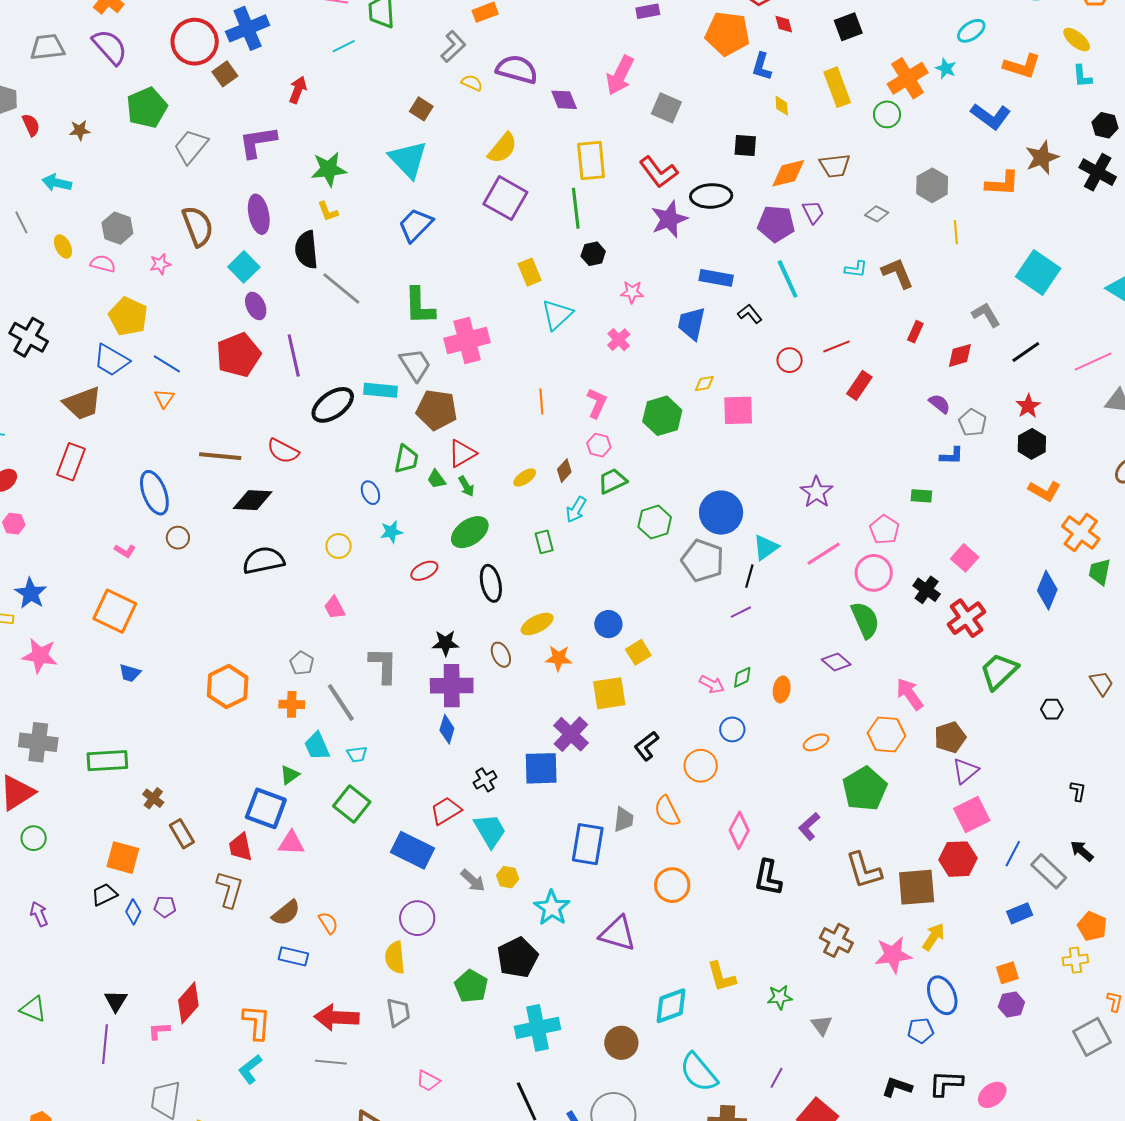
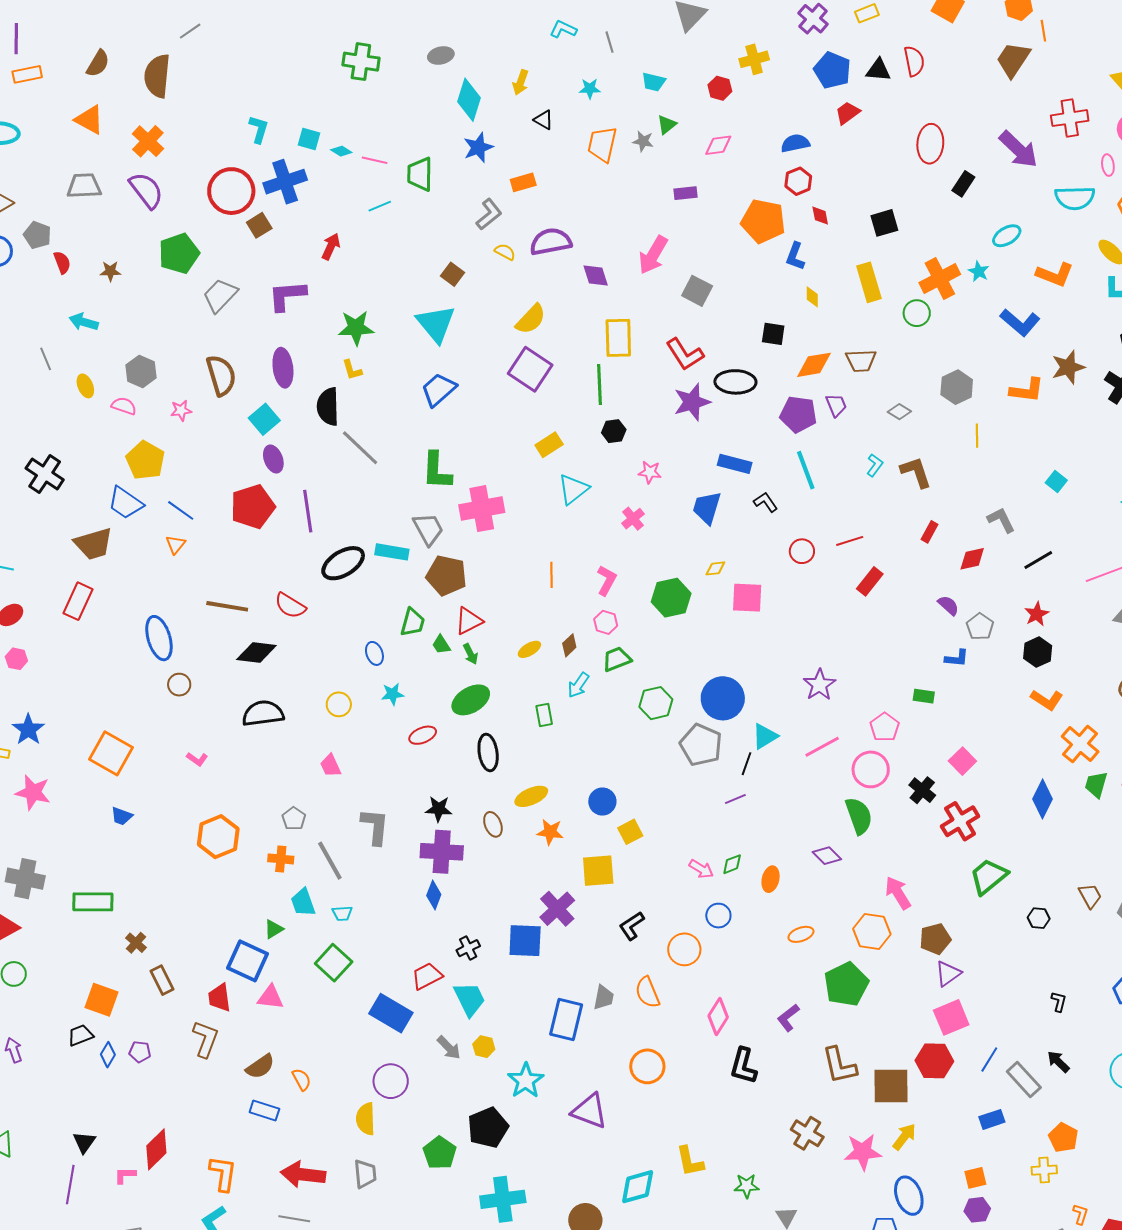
purple semicircle: (517, 69) -> (551, 242), turned -30
cyan L-shape: (856, 269) -> (875, 465), turned -65
yellow rectangle: (530, 272) -> (549, 445), turned 76
cyan square: (1038, 272) -> (1056, 482), size x0.5
pink L-shape: (125, 551) -> (197, 759), moved

